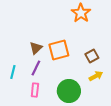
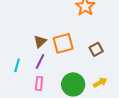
yellow arrow: (96, 76) -> (100, 82), moved

